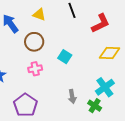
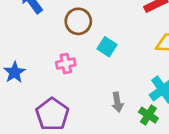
brown circle: (34, 42) -> (78, 21), moved

